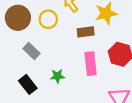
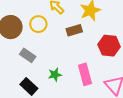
pink rectangle: (91, 64) -> (85, 74), moved

